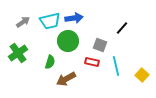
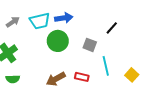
green semicircle: (50, 62) -> (13, 79), moved, turned 72
red rectangle: (92, 62) -> (82, 77), moved

